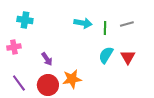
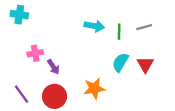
cyan cross: (25, 20) -> (19, 15), moved
pink cross: (14, 47) -> (35, 53), moved
orange star: (72, 79) -> (94, 88), moved

